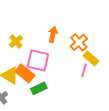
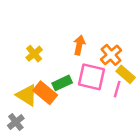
pink square: (38, 60) -> (91, 77), moved
green rectangle: (39, 88) -> (62, 83), moved

